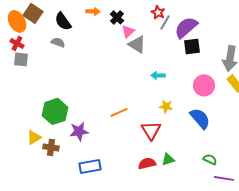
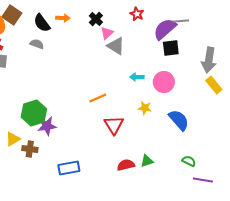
orange arrow: (93, 11) -> (63, 18), moved
gray line: (165, 22) -> (181, 21), moved, turned 56
pink circle: (204, 85) -> (164, 82), moved
orange line: (119, 112) -> (98, 98), moved
red triangle: (151, 130) -> (114, 125), moved
purple star: (79, 131) -> (47, 126), moved

